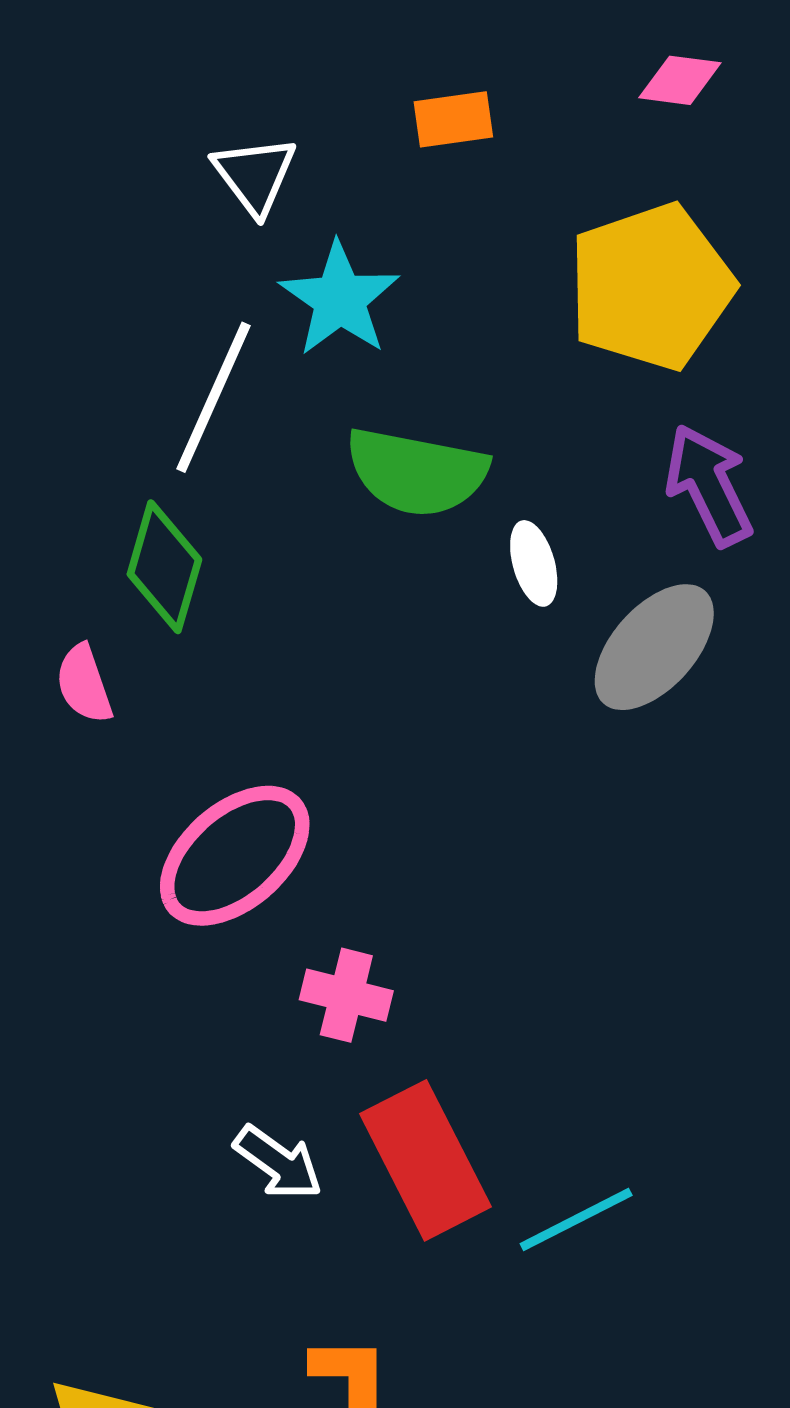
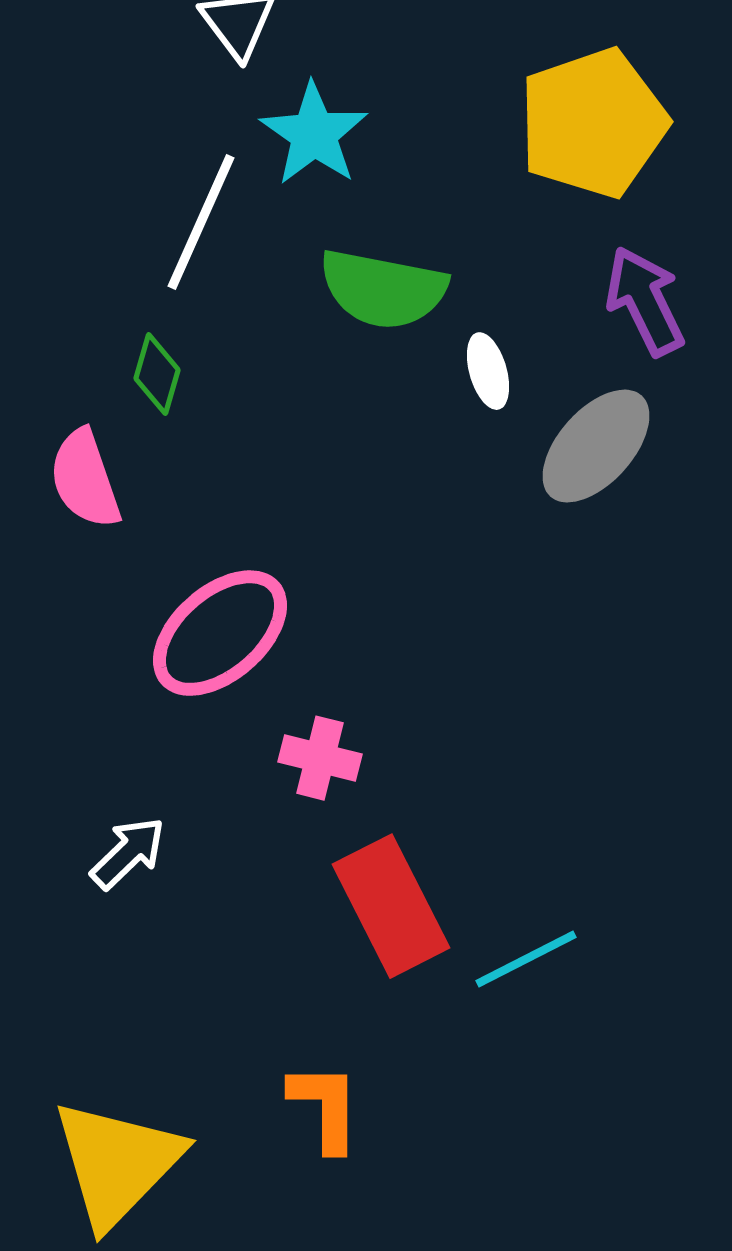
green diamond: (164, 567) -> (157, 374), size x0.7
pink semicircle: (84, 684) -> (85, 479), size x1.4
white arrow: (278, 1163) -> (128, 853), moved, turned -80

